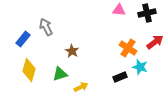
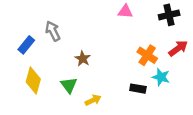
pink triangle: (119, 10) -> (125, 11), moved
green triangle: (60, 74) -> (69, 85), turned -49
black rectangle: (120, 77) -> (138, 89), turned 32

